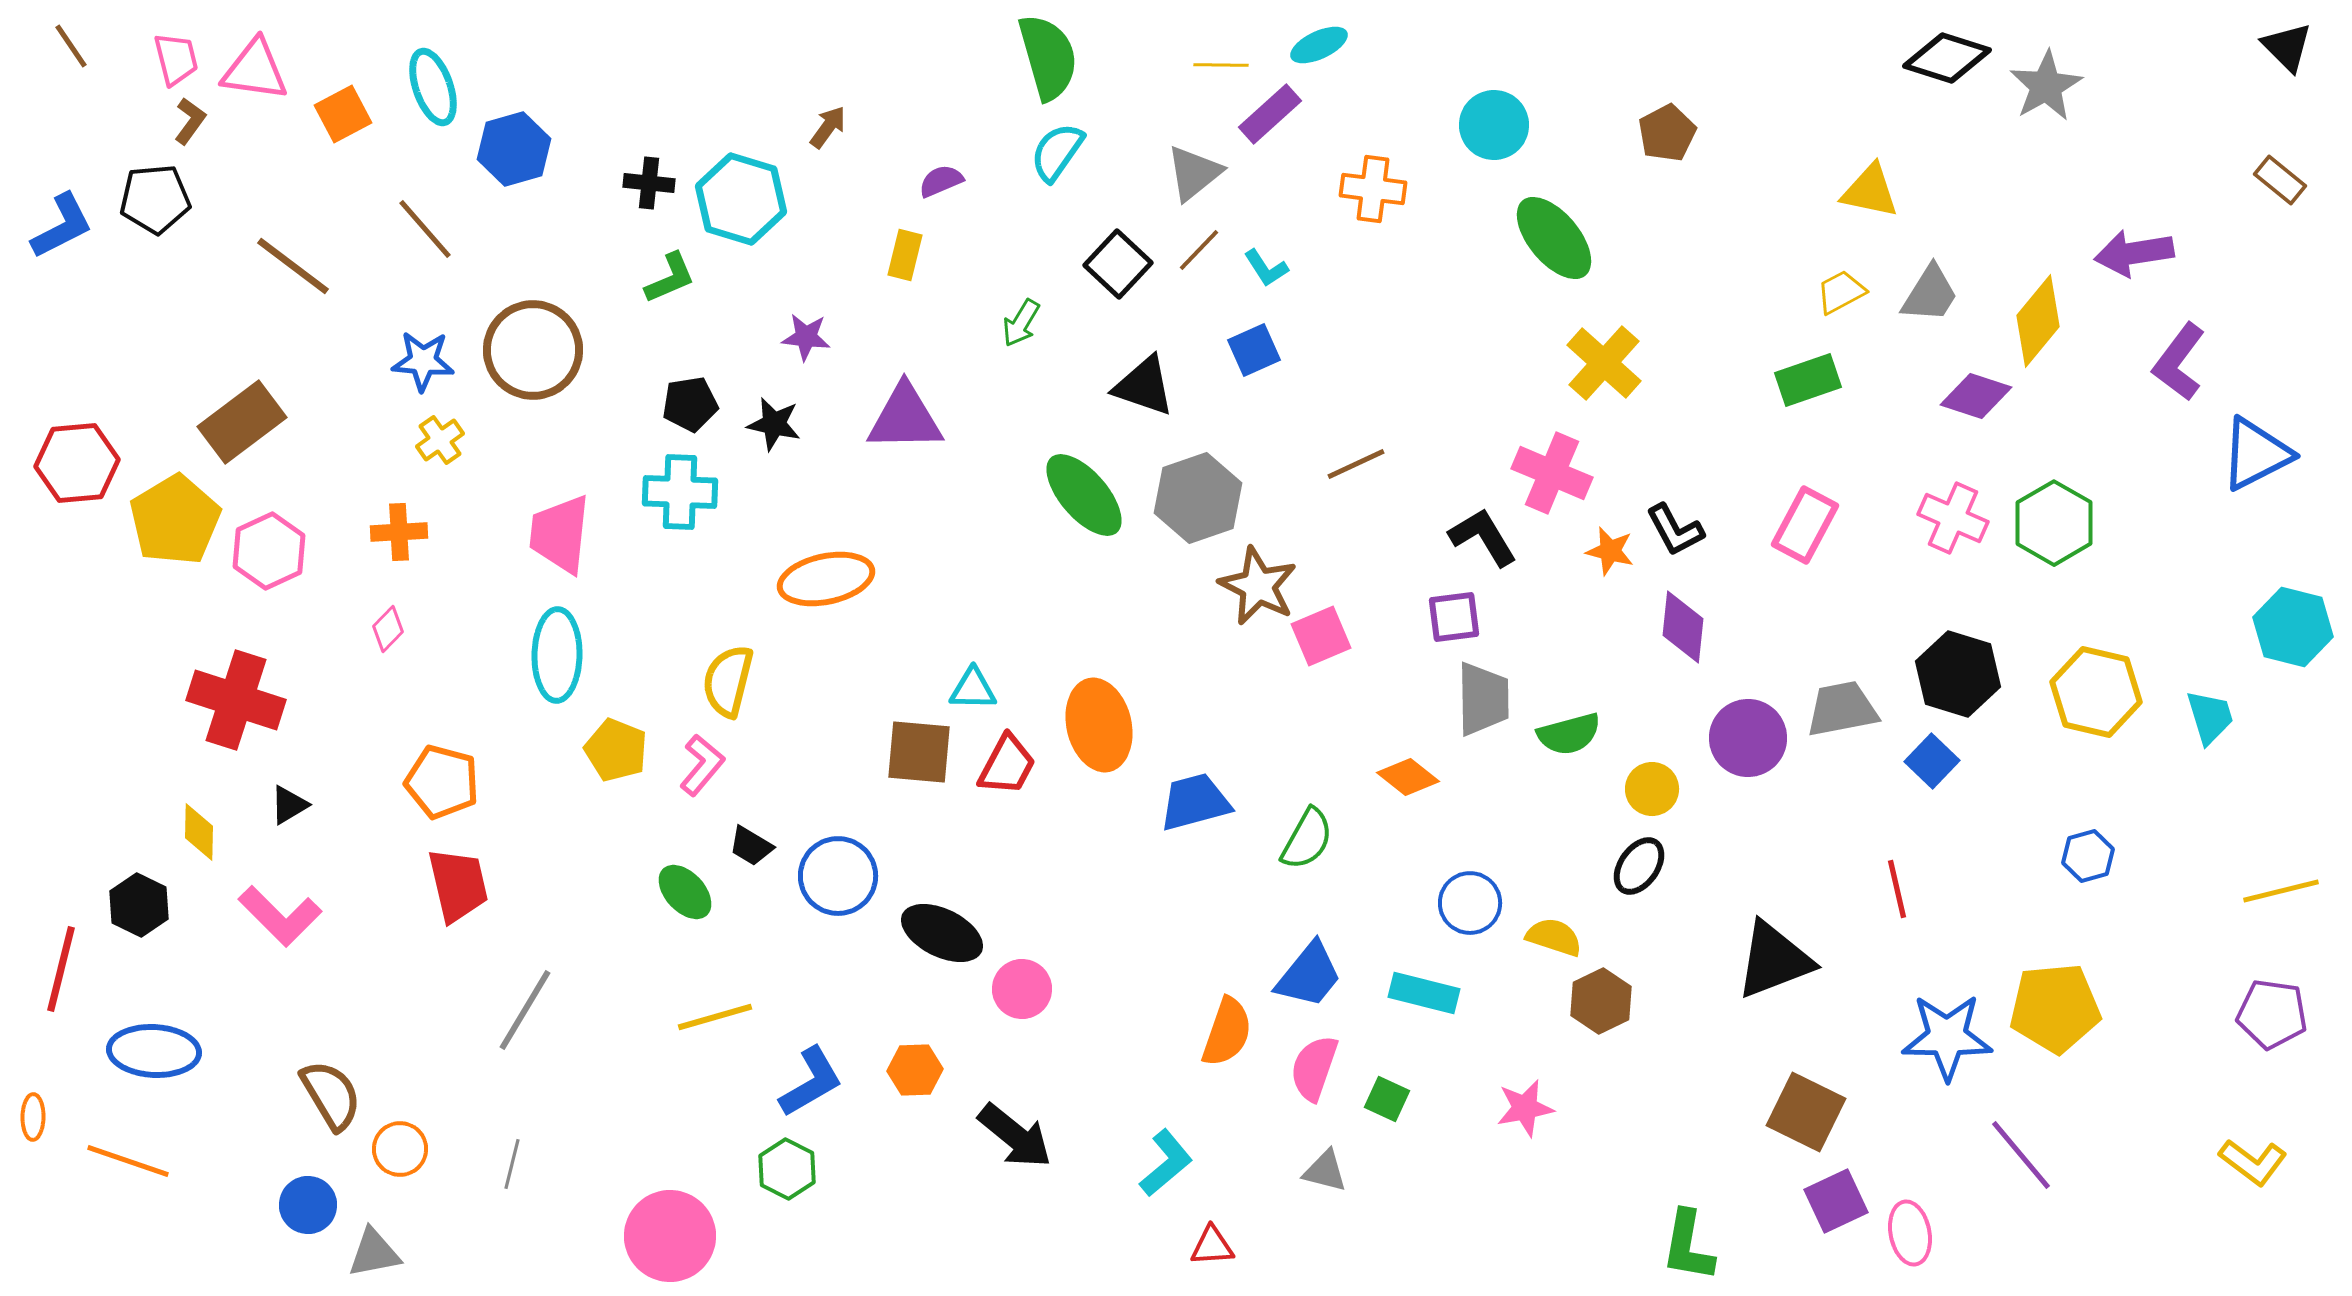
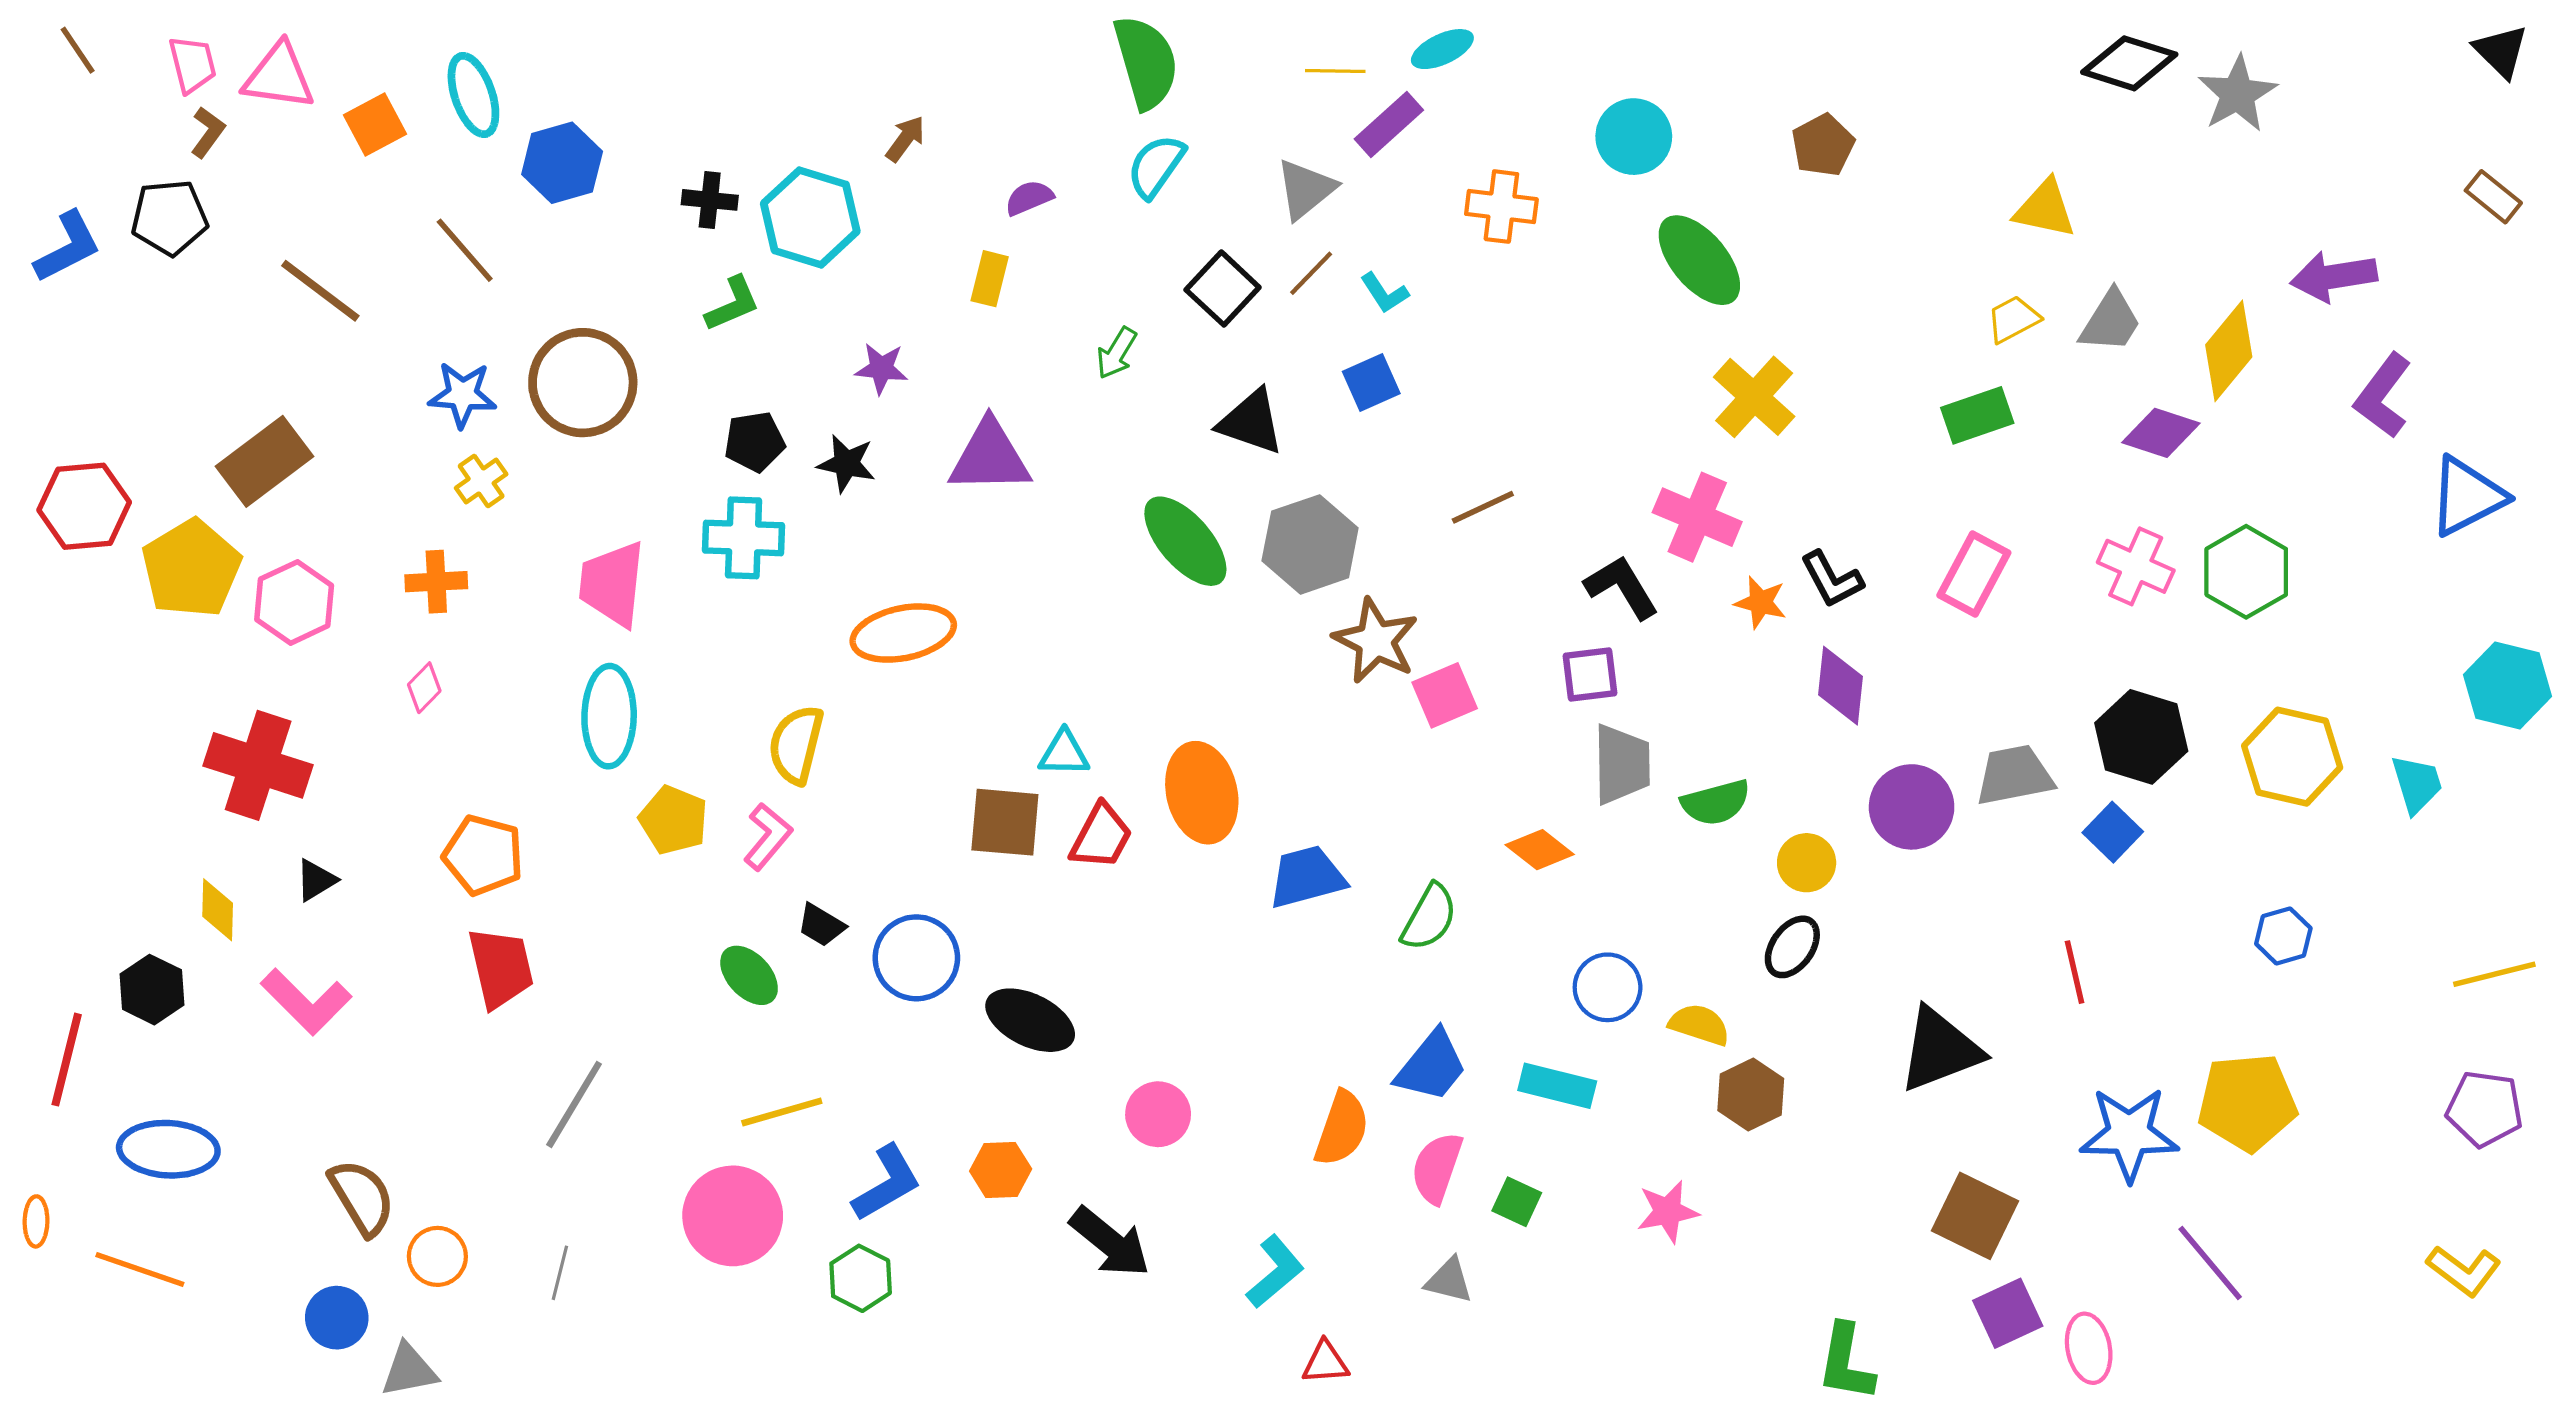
pink circle: (1022, 989) -> (1158, 1114), moved
pink circle: (670, 1236) -> (733, 1216), moved

